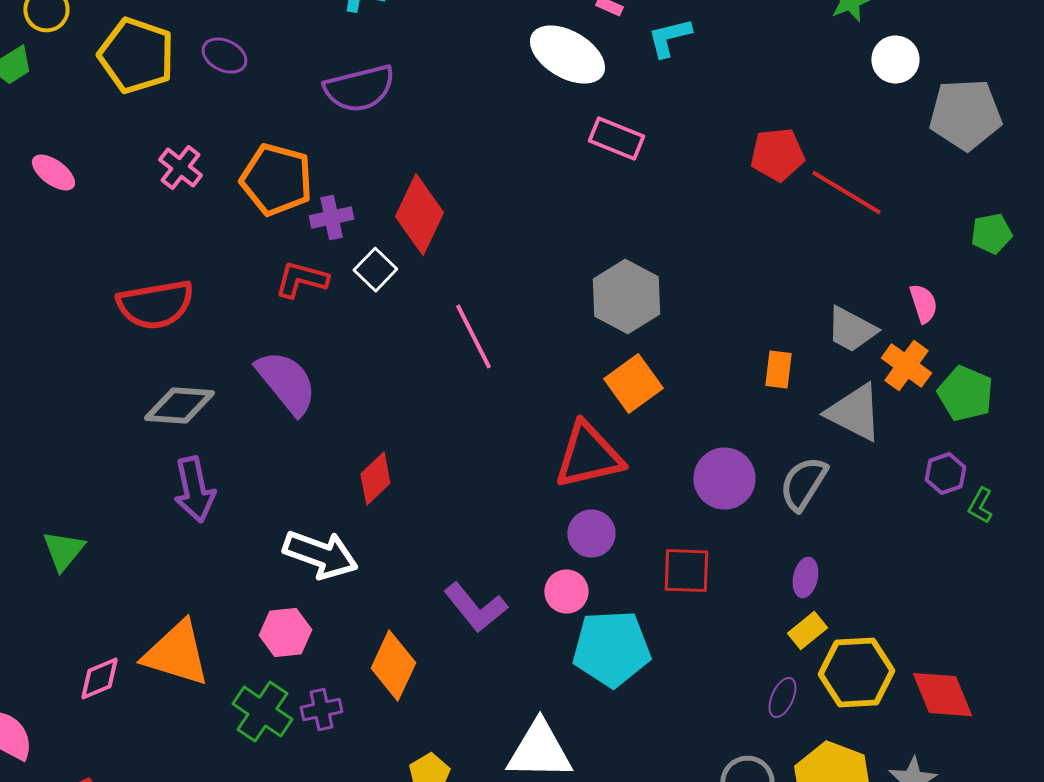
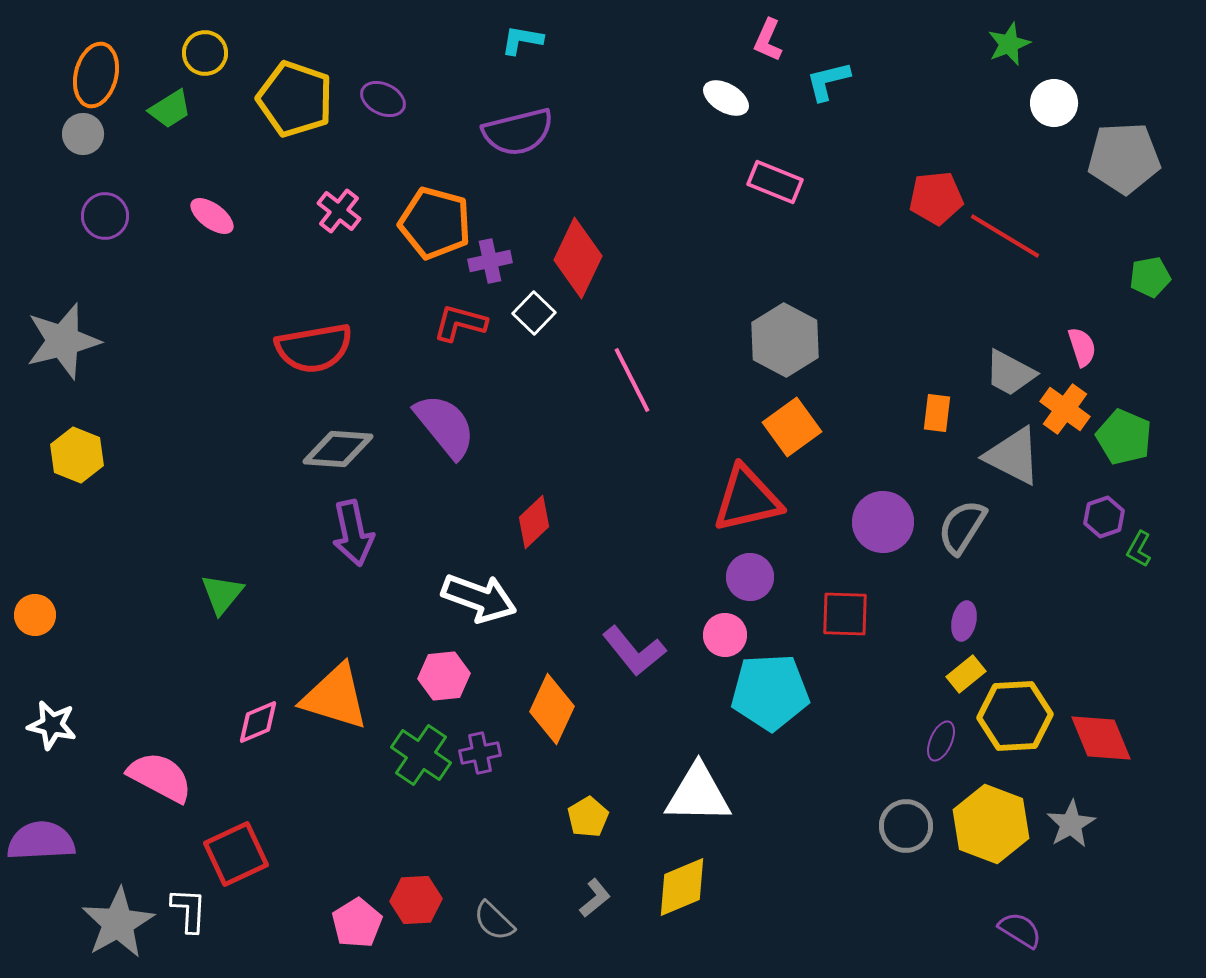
white ellipse: (567, 55) -> (726, 98), size x0.6

